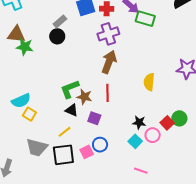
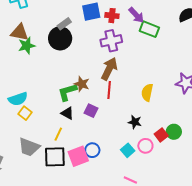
black circle: (57, 36) -> (60, 38), size x1.5
green star: (25, 47) -> (27, 46), turned -30
red line: (108, 93) -> (109, 90), moved
brown star: (84, 97) -> (82, 84), moved
purple square: (94, 118) -> (91, 111), moved
black star: (139, 122) -> (135, 122), moved
yellow line: (65, 132) -> (58, 134), turned -32
pink square: (87, 152) -> (78, 156), size x1.5

